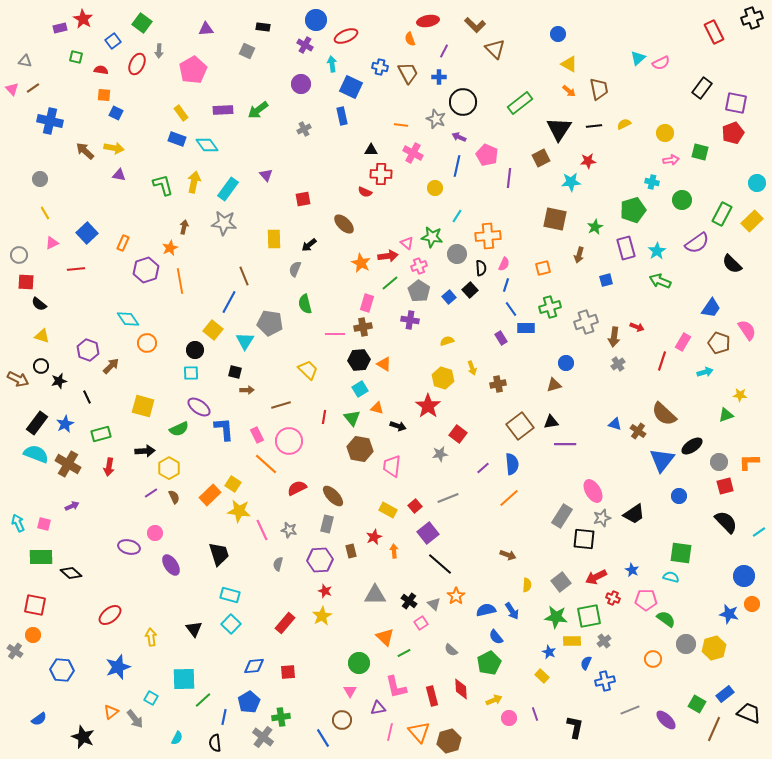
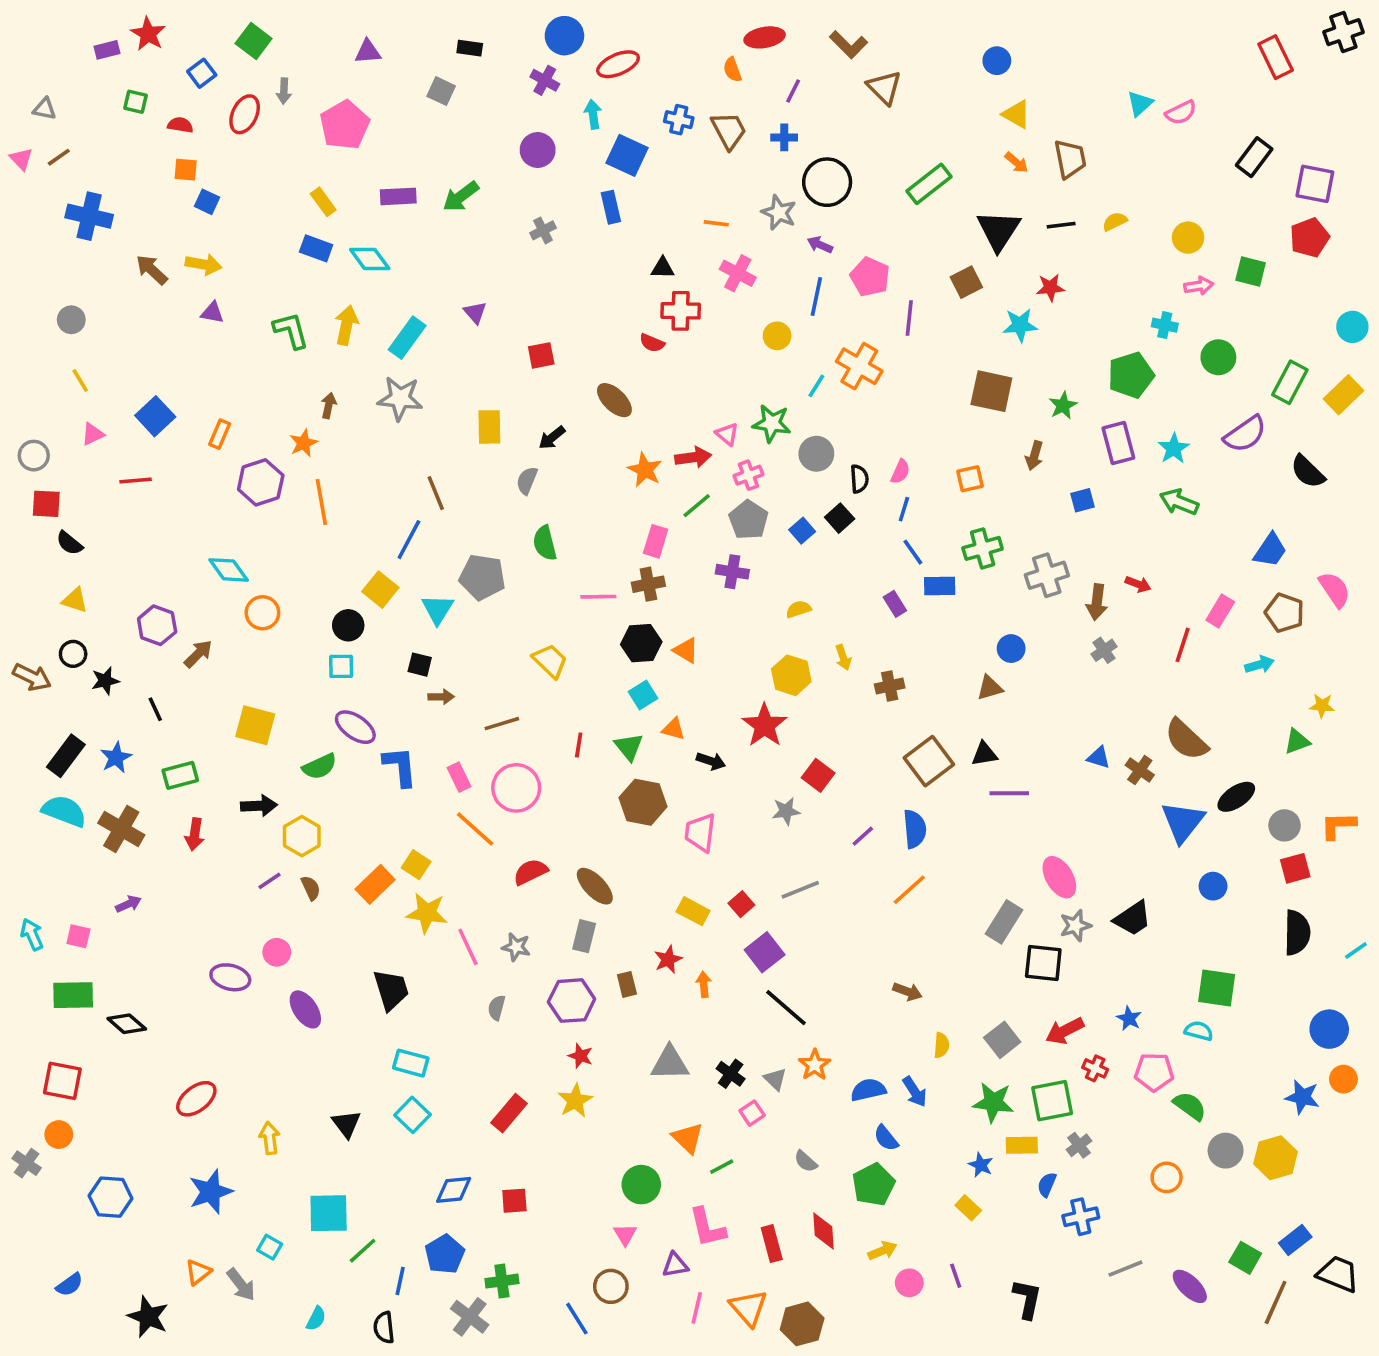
orange cross: (488, 236) -> (859, 366), moved, turned 35
black semicircle: (726, 522) -> (1297, 933), turned 45

